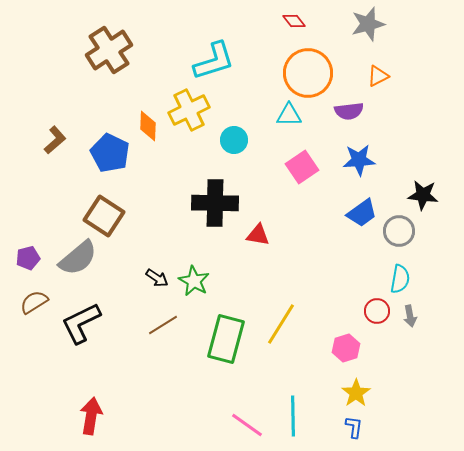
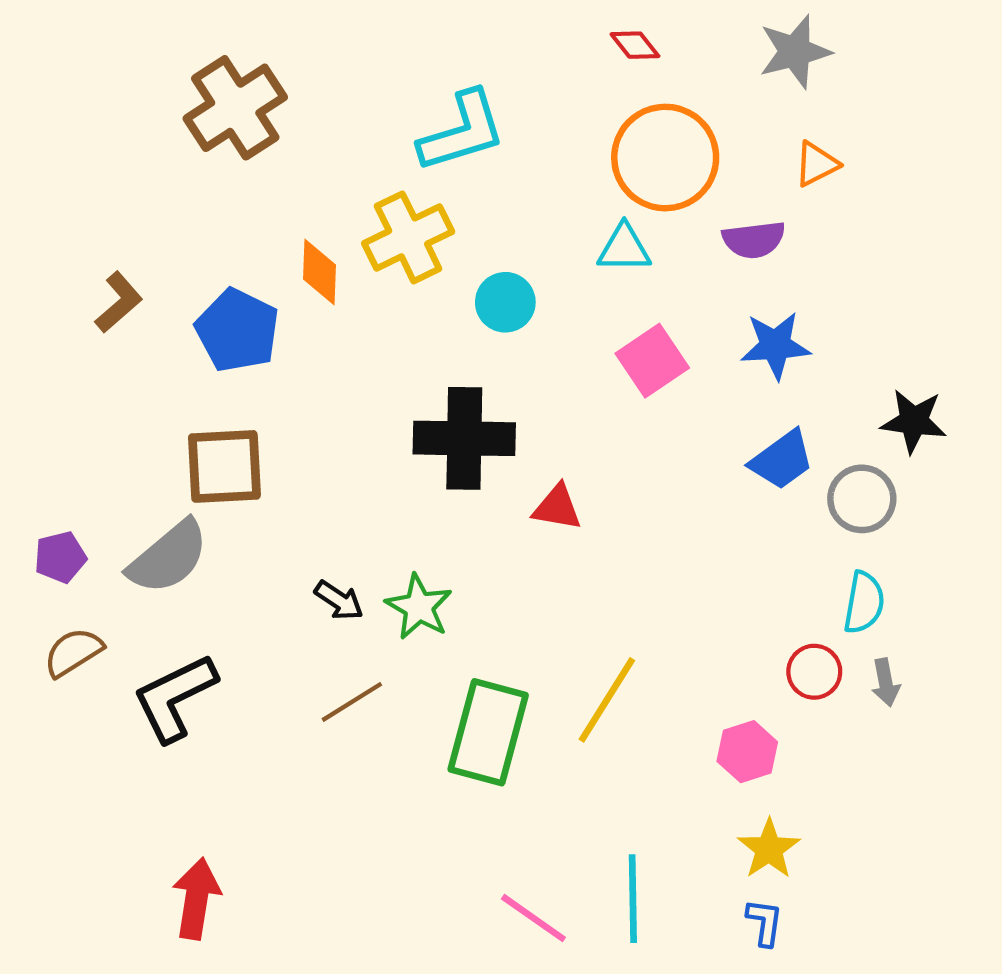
brown square: (104, 216) -> (224, 466), turned -36

